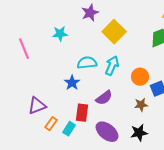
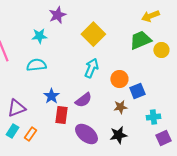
purple star: (90, 13) -> (57, 15), moved
cyan semicircle: (87, 63) -> (36, 65), moved
blue star: (72, 83) -> (51, 96), moved
orange rectangle: (51, 124) -> (30, 134), moved
cyan rectangle: (69, 129) -> (12, 131), moved

